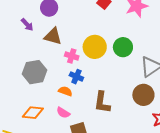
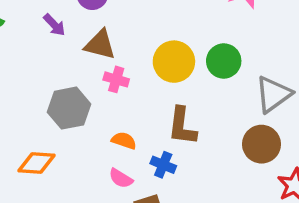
pink cross: (72, 56) -> (116, 79), moved
blue cross: (76, 77) -> (163, 165), moved
brown L-shape: (102, 102) -> (182, 126), moved
orange diamond: (33, 113) -> (37, 163), moved

